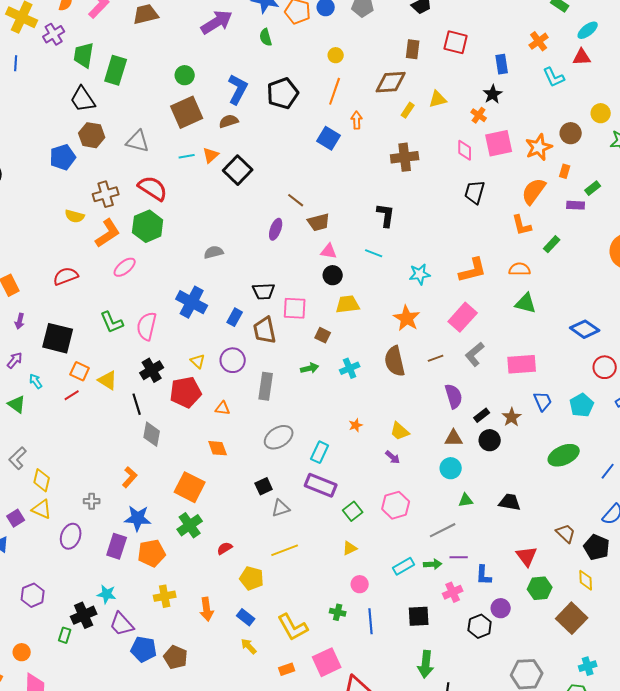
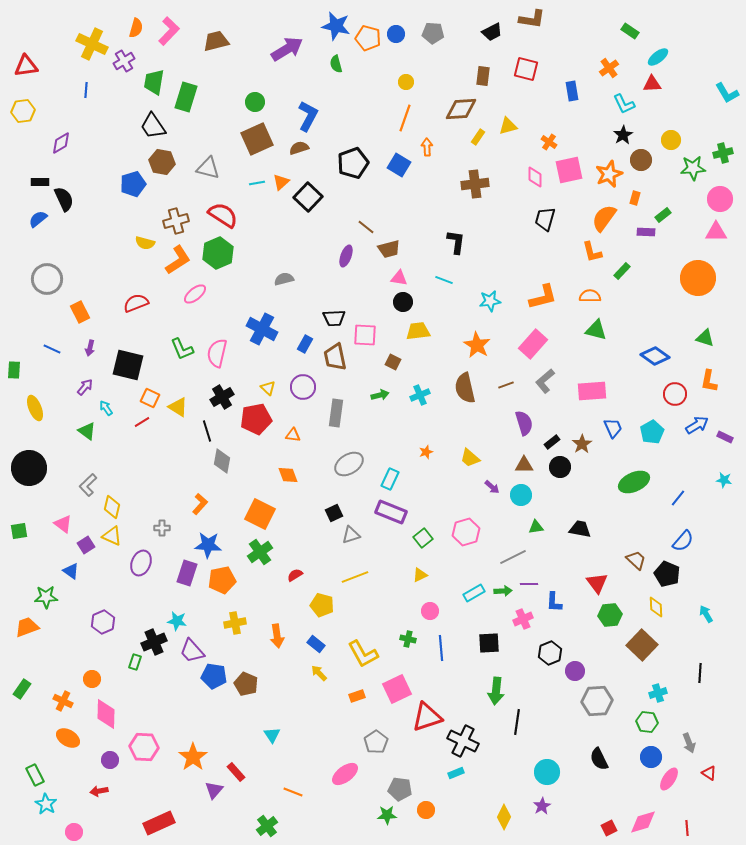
black pentagon: (283, 93) -> (353, 163), moved
black star: (493, 94) -> (623, 135), moved
purple arrow: (393, 457) -> (492, 487), moved
purple circle: (501, 608) -> (575, 671), moved

